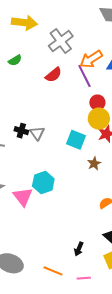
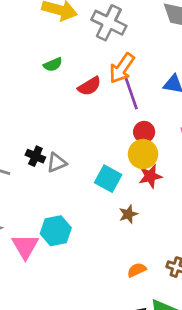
gray cross: (61, 41) -> (109, 23), moved, turned -35
orange arrow: (91, 59) -> (122, 68), moved, turned -30
green semicircle: (15, 60) -> (53, 64), moved
gray triangle: (37, 133) -> (57, 163), turned 35

